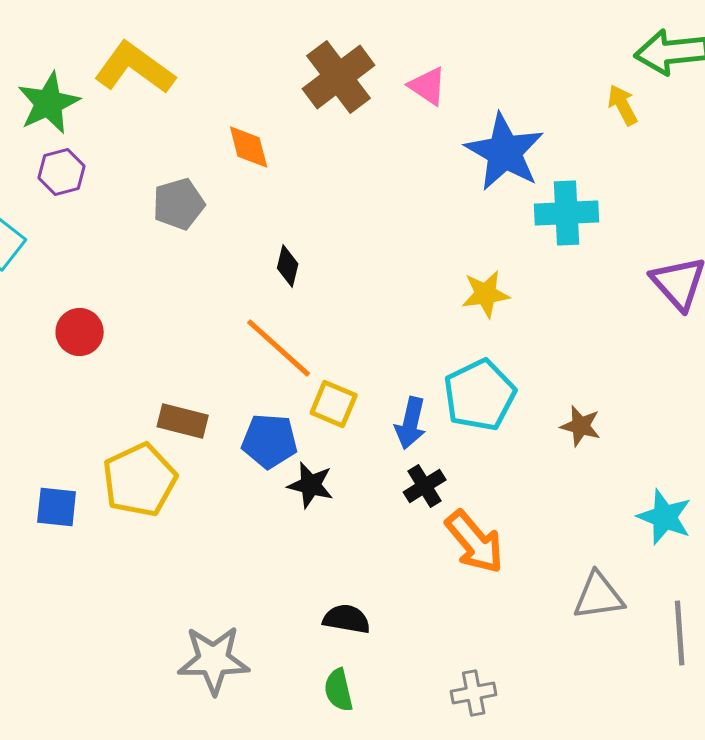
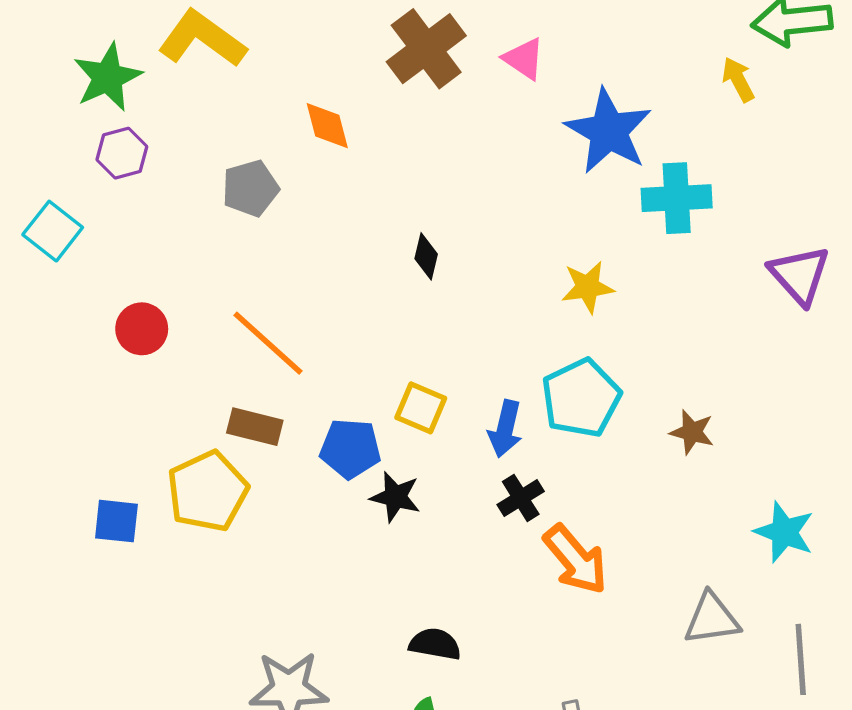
black diamond: (288, 266) -> (426, 256), moved
orange line: (279, 348) -> (268, 343), moved

